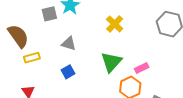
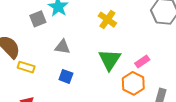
yellow rectangle: (32, 58) -> (26, 67), turned 42
blue square: (68, 72) -> (66, 76), turned -32

